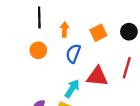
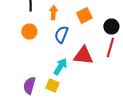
black circle: (129, 32) -> (111, 26), moved

